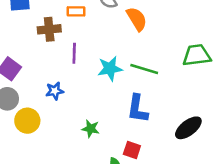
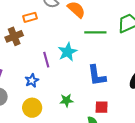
purple line: (74, 53) -> (46, 60), moved
green line: (144, 69) -> (95, 32), moved
yellow circle: (27, 121) -> (32, 108), moved

